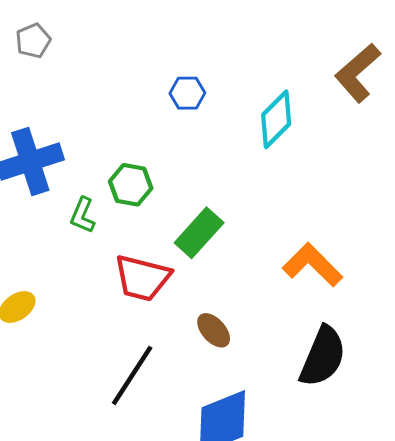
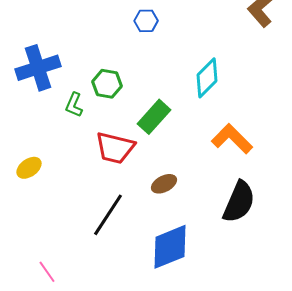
cyan diamond: (276, 119) -> (207, 78), moved
brown ellipse: (214, 330) -> (164, 184), turned -75

